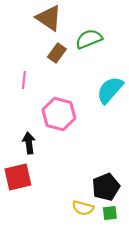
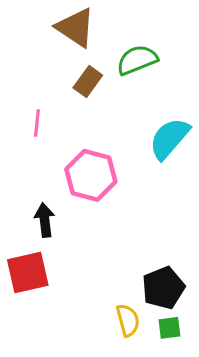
yellow semicircle: (83, 208) -> (128, 320), turned -120

